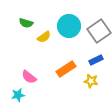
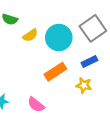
cyan circle: (69, 26) -> (59, 38), moved
pink semicircle: (29, 77) -> (36, 105), moved

